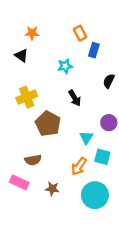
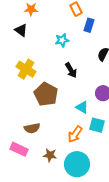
yellow cross: (27, 97) -> (26, 69), turned -36
cyan triangle: (86, 138) -> (82, 107), turned -32
cyan circle: (95, 195) -> (77, 164), moved

